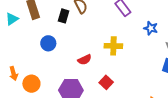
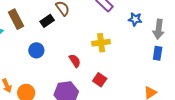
black rectangle: (64, 16) -> (47, 21), turned 48
red semicircle: (85, 60) -> (75, 61), turned -88

